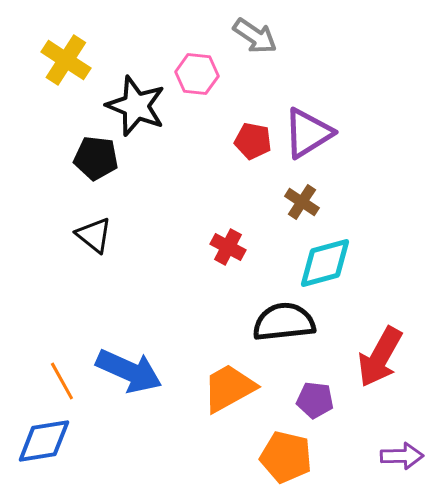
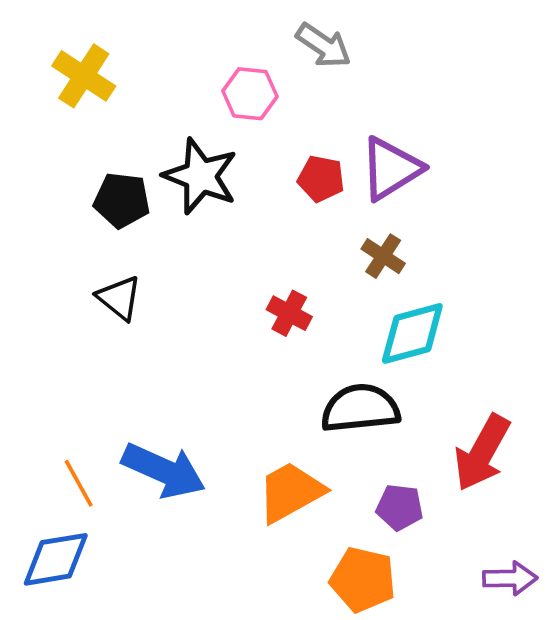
black star: (136, 106) -> (200, 176), moved

